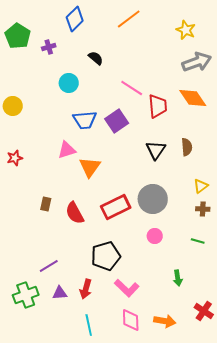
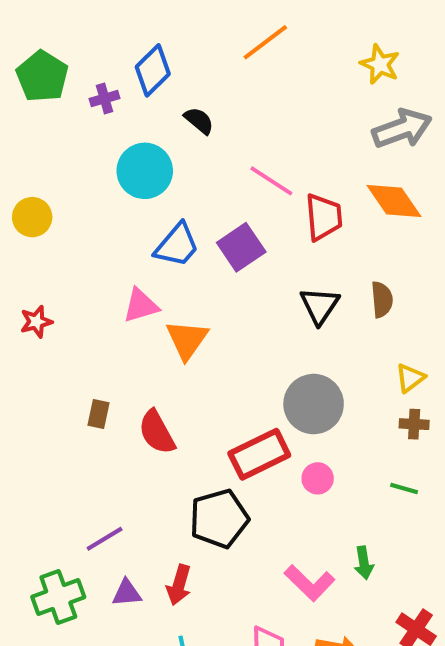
blue diamond: (75, 19) -> (153, 70), moved
cyan circle: (69, 83) -> (145, 171), size x1.4
blue trapezoid: (85, 120) -> (177, 245), turned -45
red rectangle: (116, 207) -> (259, 454), moved
pink L-shape: (127, 288) -> (310, 583), moved

